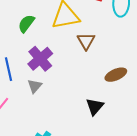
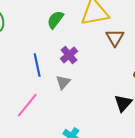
purple cross: (40, 59) -> (69, 55), size x0.7

